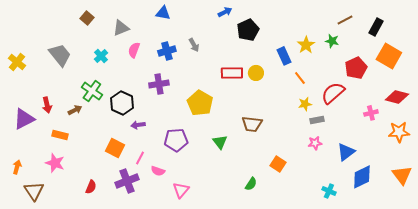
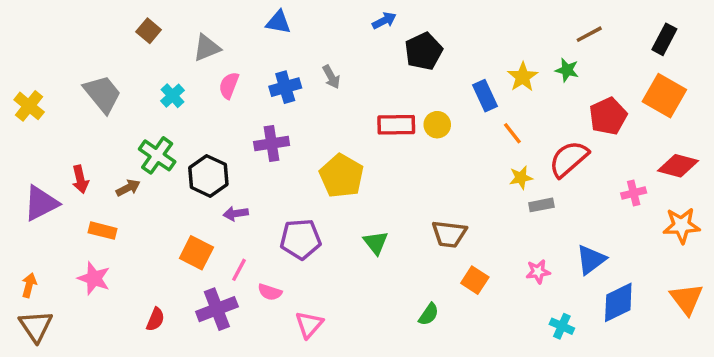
black rectangle: (376, 27) -> (664, 39), moved
brown trapezoid: (252, 124) -> (449, 234), moved
pink star: (315, 143) -> (538, 272), moved
brown triangle: (34, 191) -> (36, 326), moved

